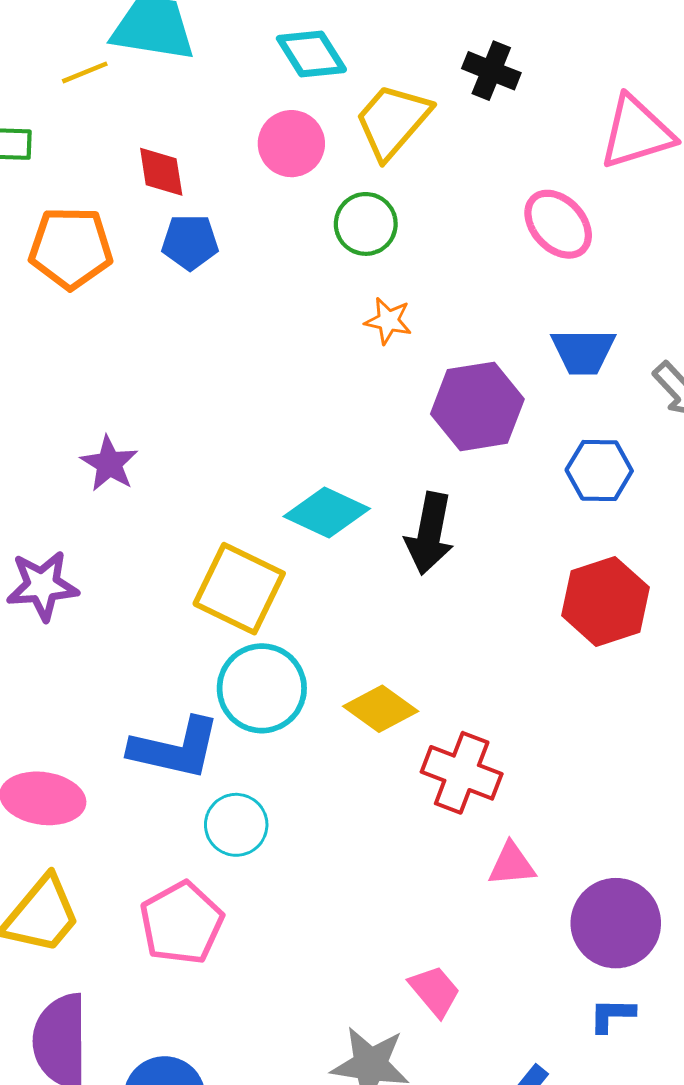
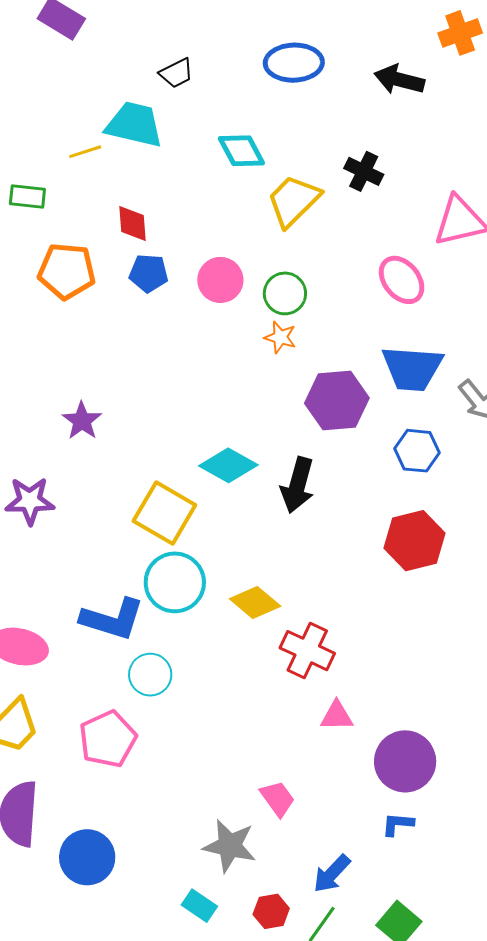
pink circle: (291, 144) -> (220, 280), moved
green circle: (366, 224) -> (285, 293), moved
blue trapezoid: (583, 352) -> (412, 368), size x1.4

